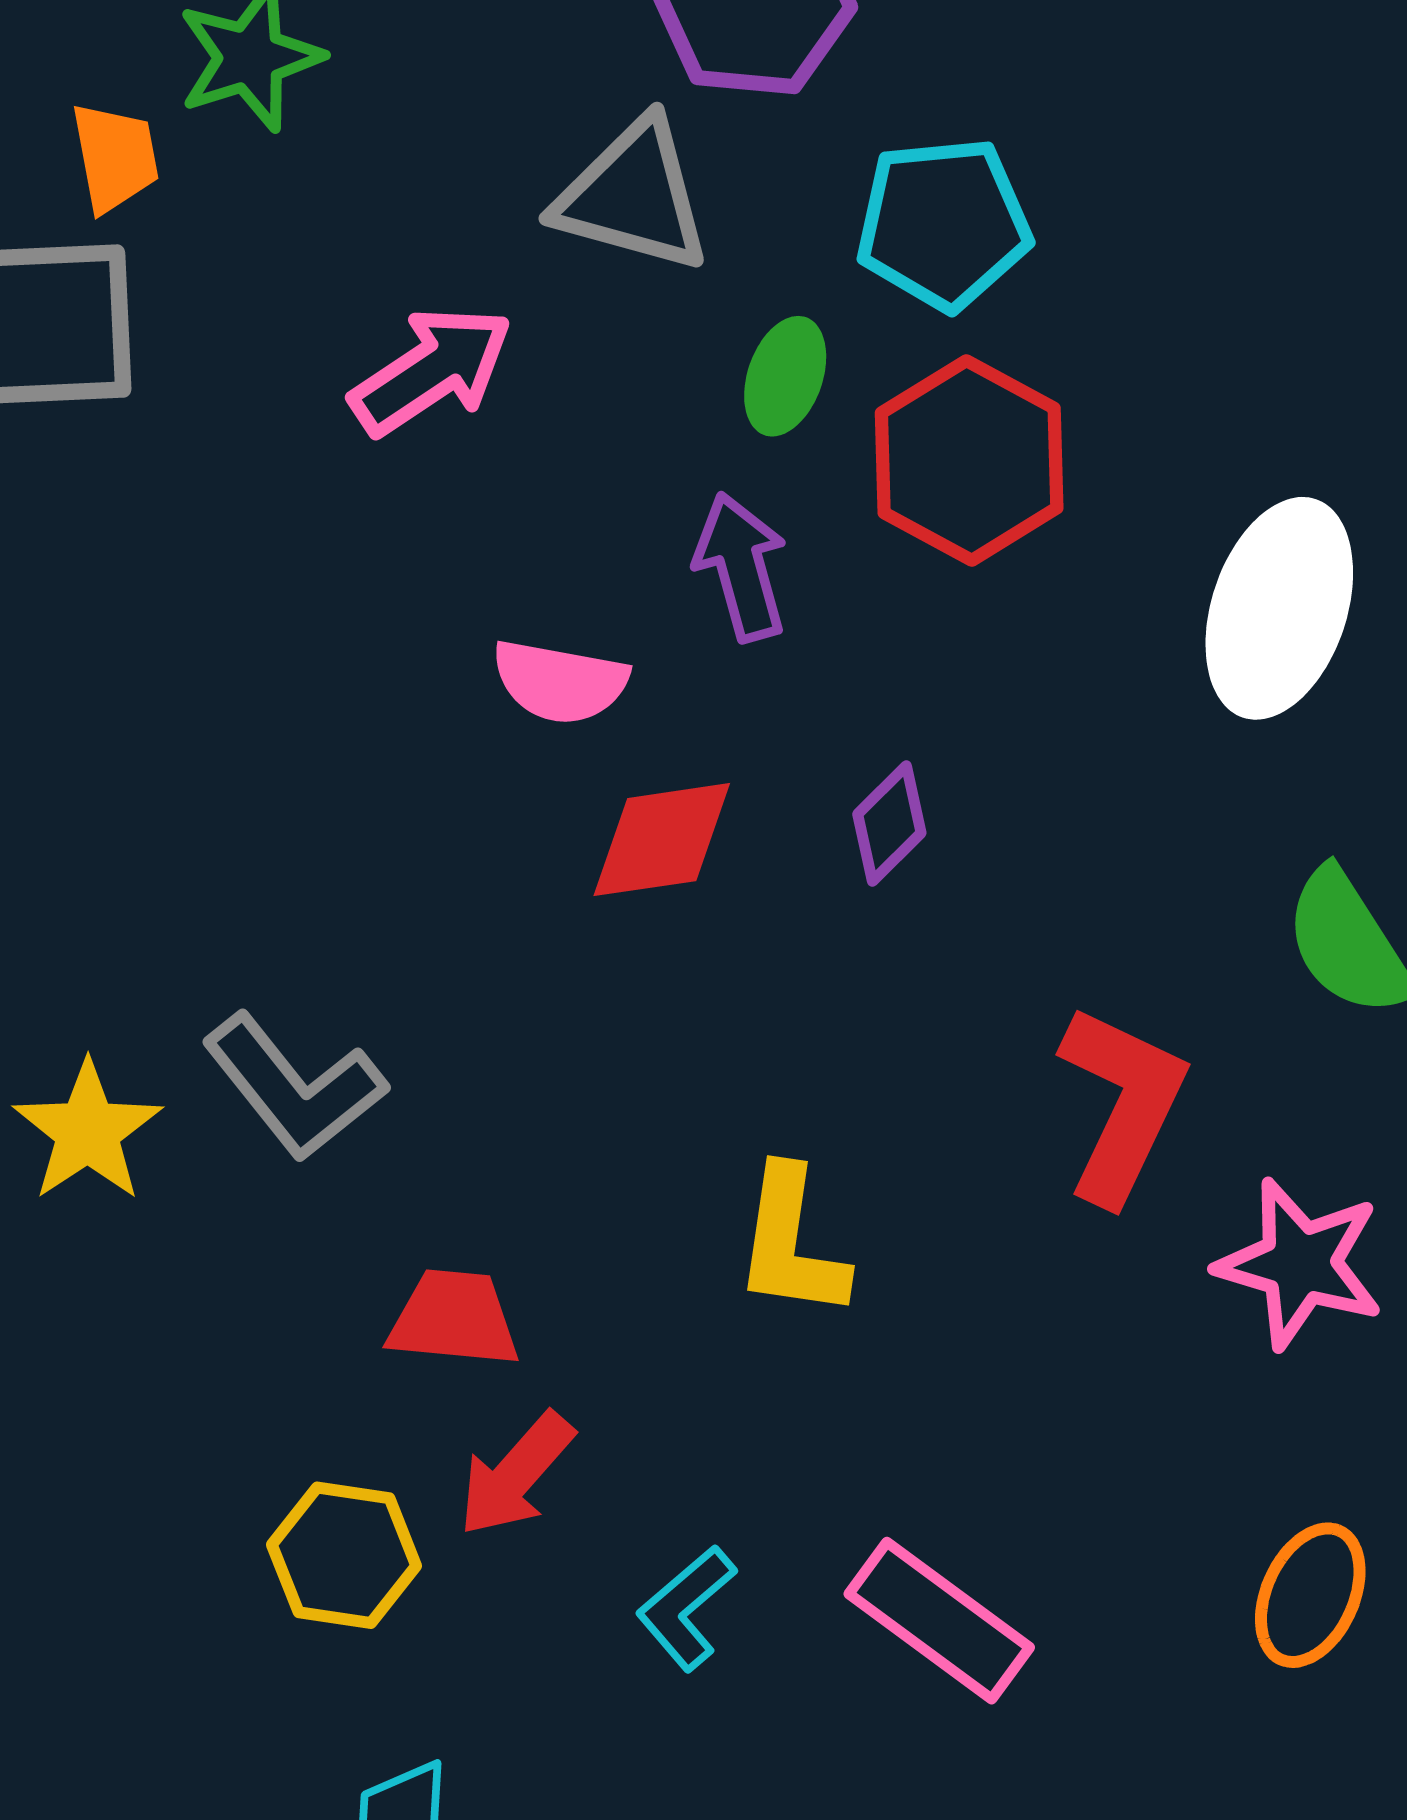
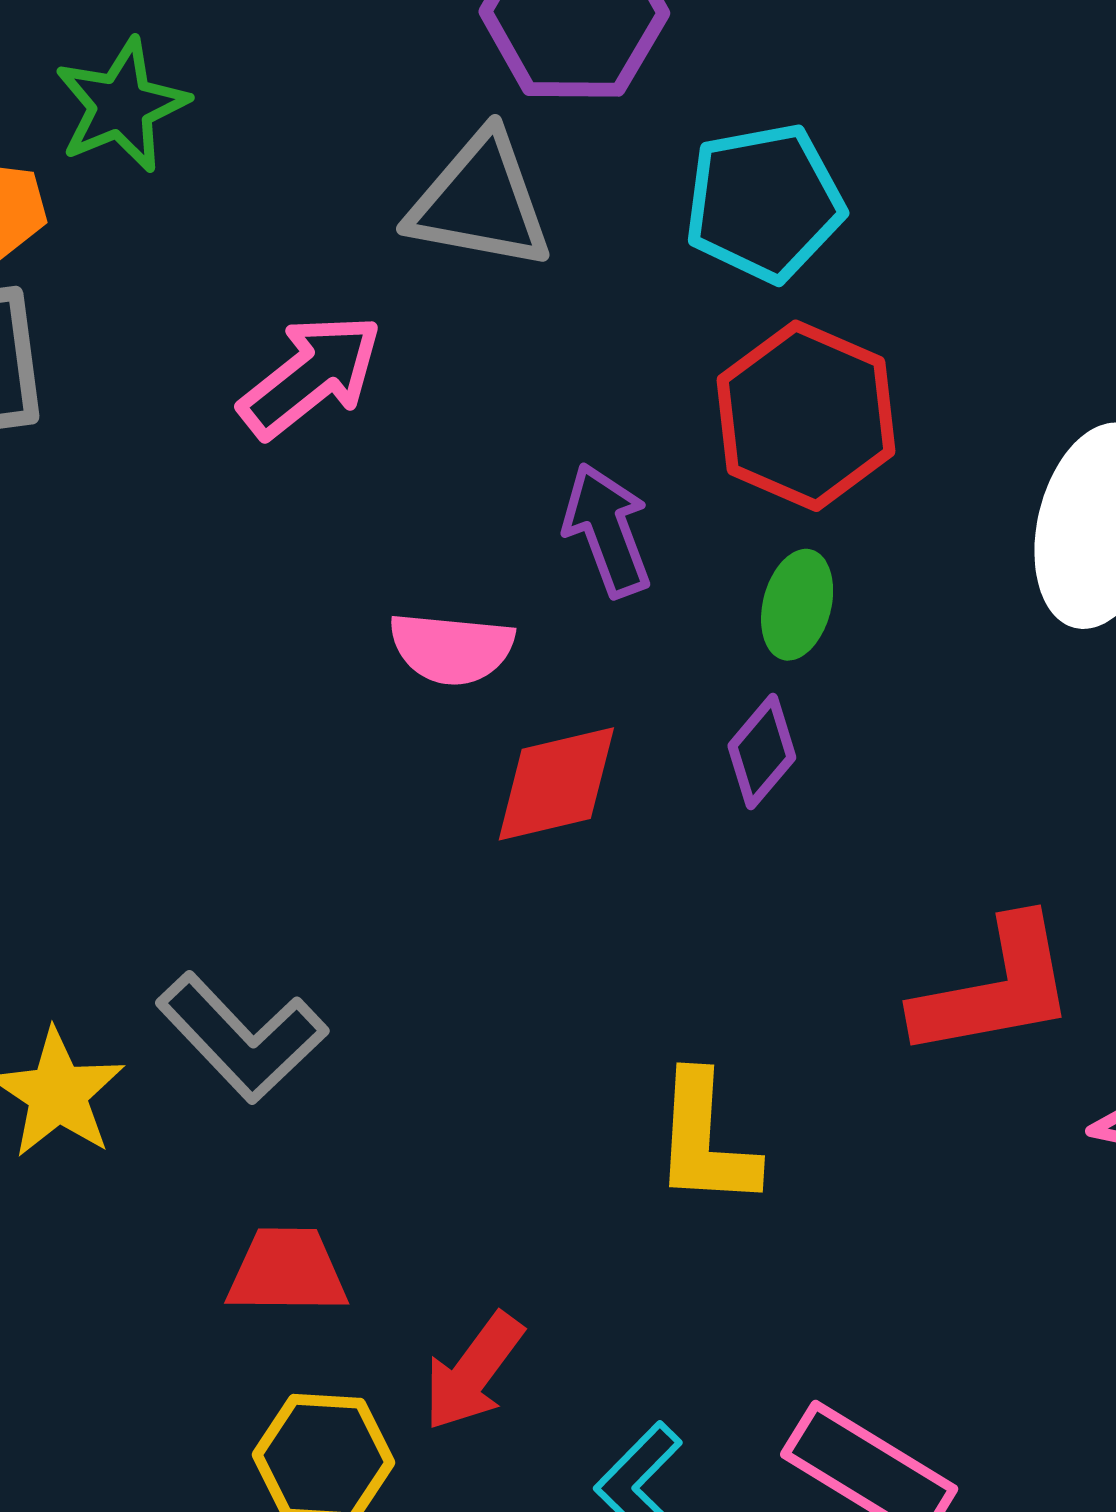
green ellipse: (785, 376) -> (797, 605), moved
red L-shape: (1122, 1104) -> (995, 988), turned 59
red trapezoid: (454, 1319) -> (287, 1271), moved

